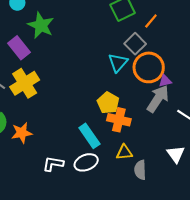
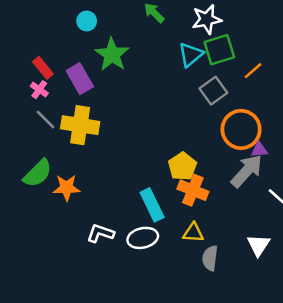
gray square: (135, 44) -> (213, 91), moved
cyan triangle: (118, 63) -> (191, 55), moved
yellow cross: (25, 83) -> (80, 125), turned 32

